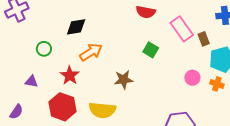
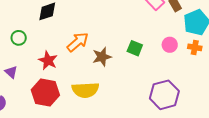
green square: (151, 50) -> (135, 48), moved
orange arrow: (91, 52) -> (78, 42), moved
purple triangle: (32, 81) -> (11, 72), turned 40

